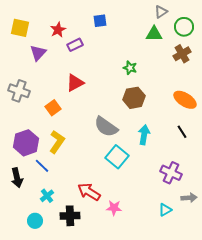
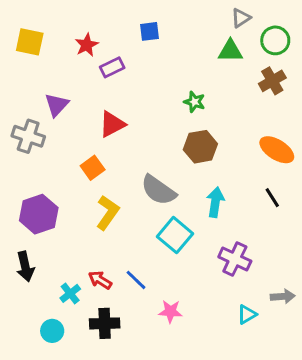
purple triangle: (38, 53) -> (57, 105), moved
orange square: (53, 108) -> (93, 168), moved
yellow L-shape: (57, 142) -> (108, 213), moved
blue line: (42, 166) -> (136, 280), moved
purple cross: (171, 173) -> (235, 259), moved
red arrow: (89, 192) -> (100, 280), moved, size x0.7

